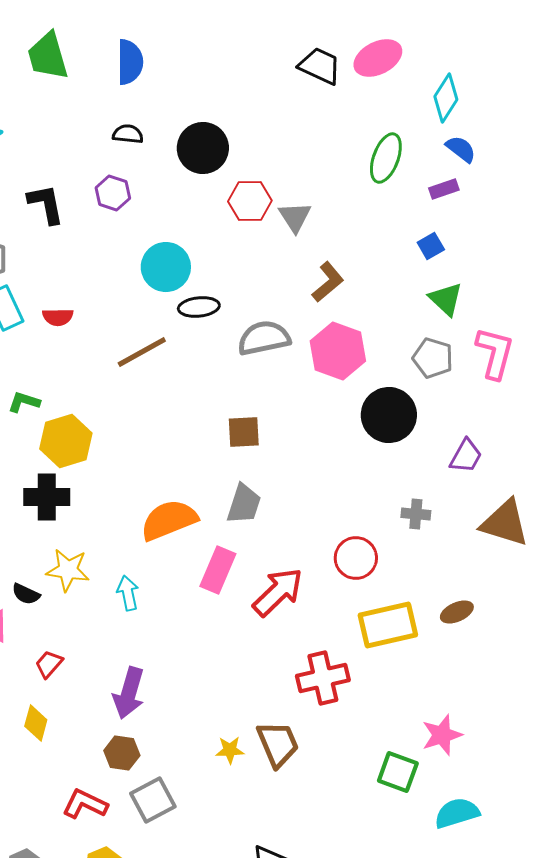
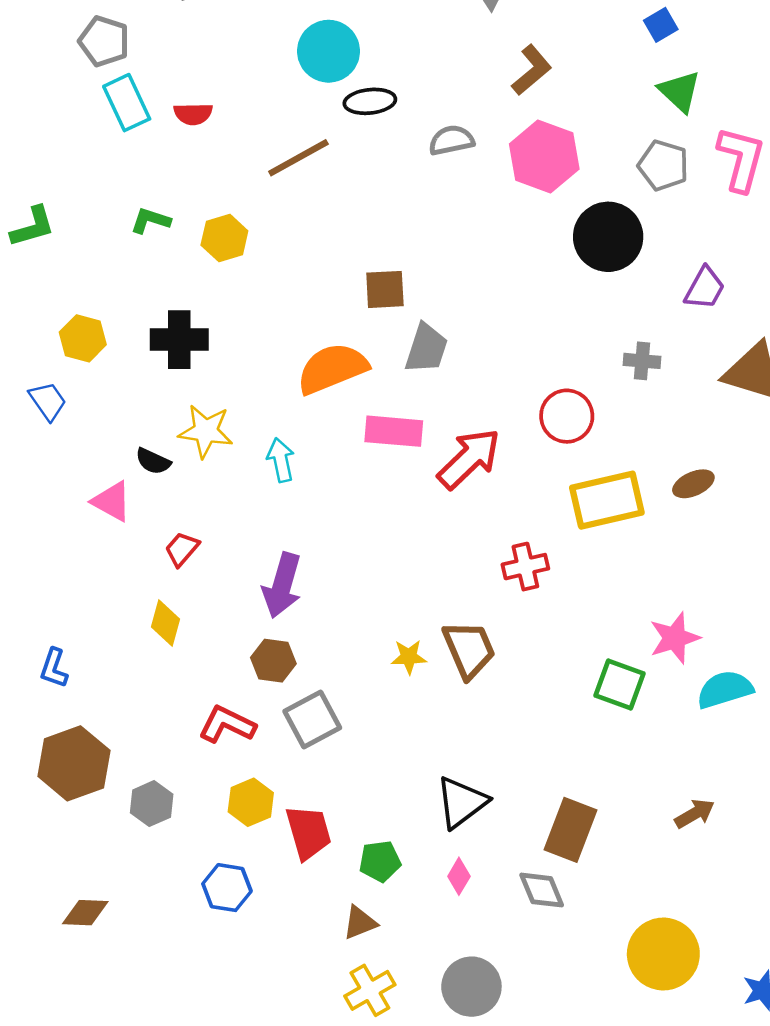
gray semicircle: (264, 338) -> (451, 140), size x0.7
brown square: (244, 432) -> (385, 289), moved
yellow hexagon: (66, 441) -> (224, 238), moved, size x0.7
pink rectangle: (218, 570) -> (394, 431), turned 72
red cross: (323, 678) -> (525, 567), size x0.7
cyan semicircle: (457, 813) -> (725, 689), moved

